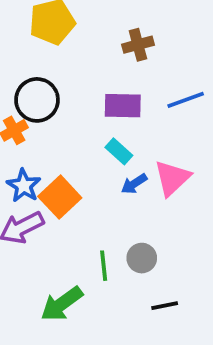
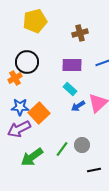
blue star: (24, 186) -> (20, 107), turned -30
green line: (104, 266) -> (62, 149), turned 42
green arrow: (62, 304) -> (32, 157), moved

